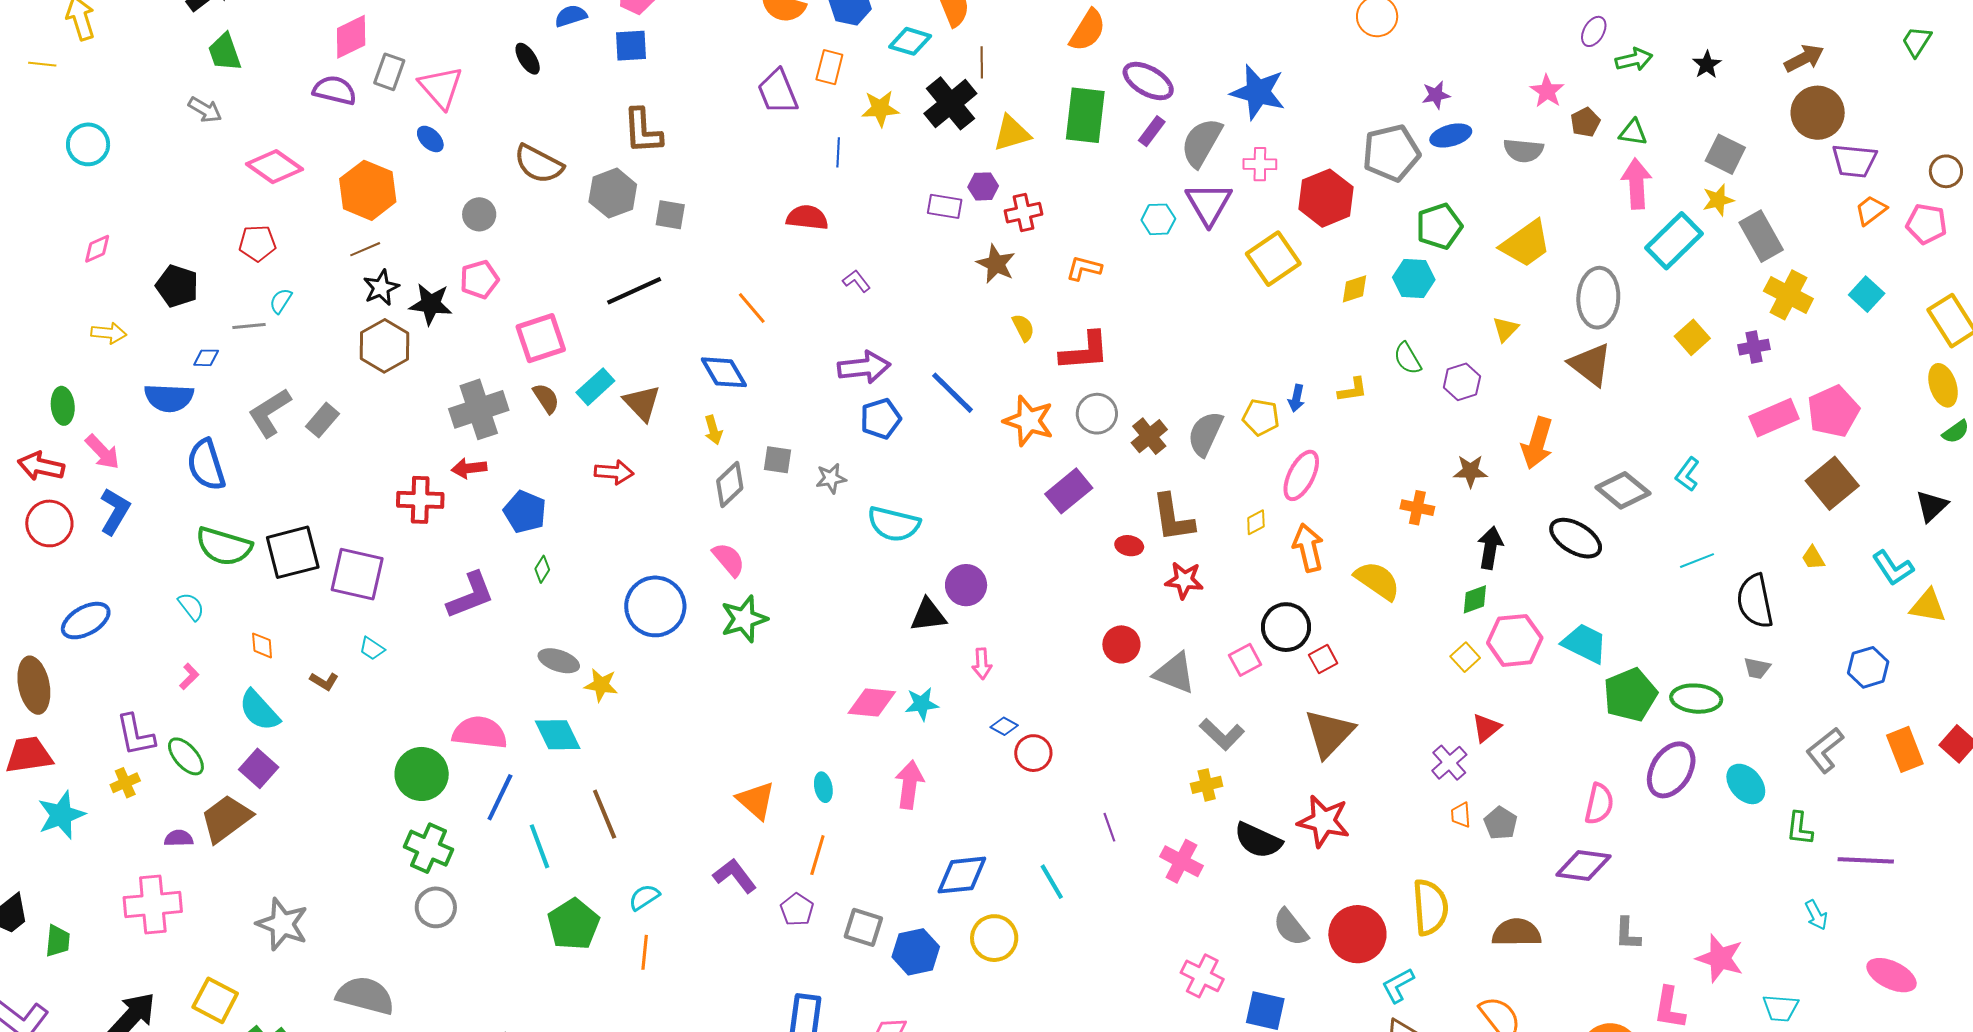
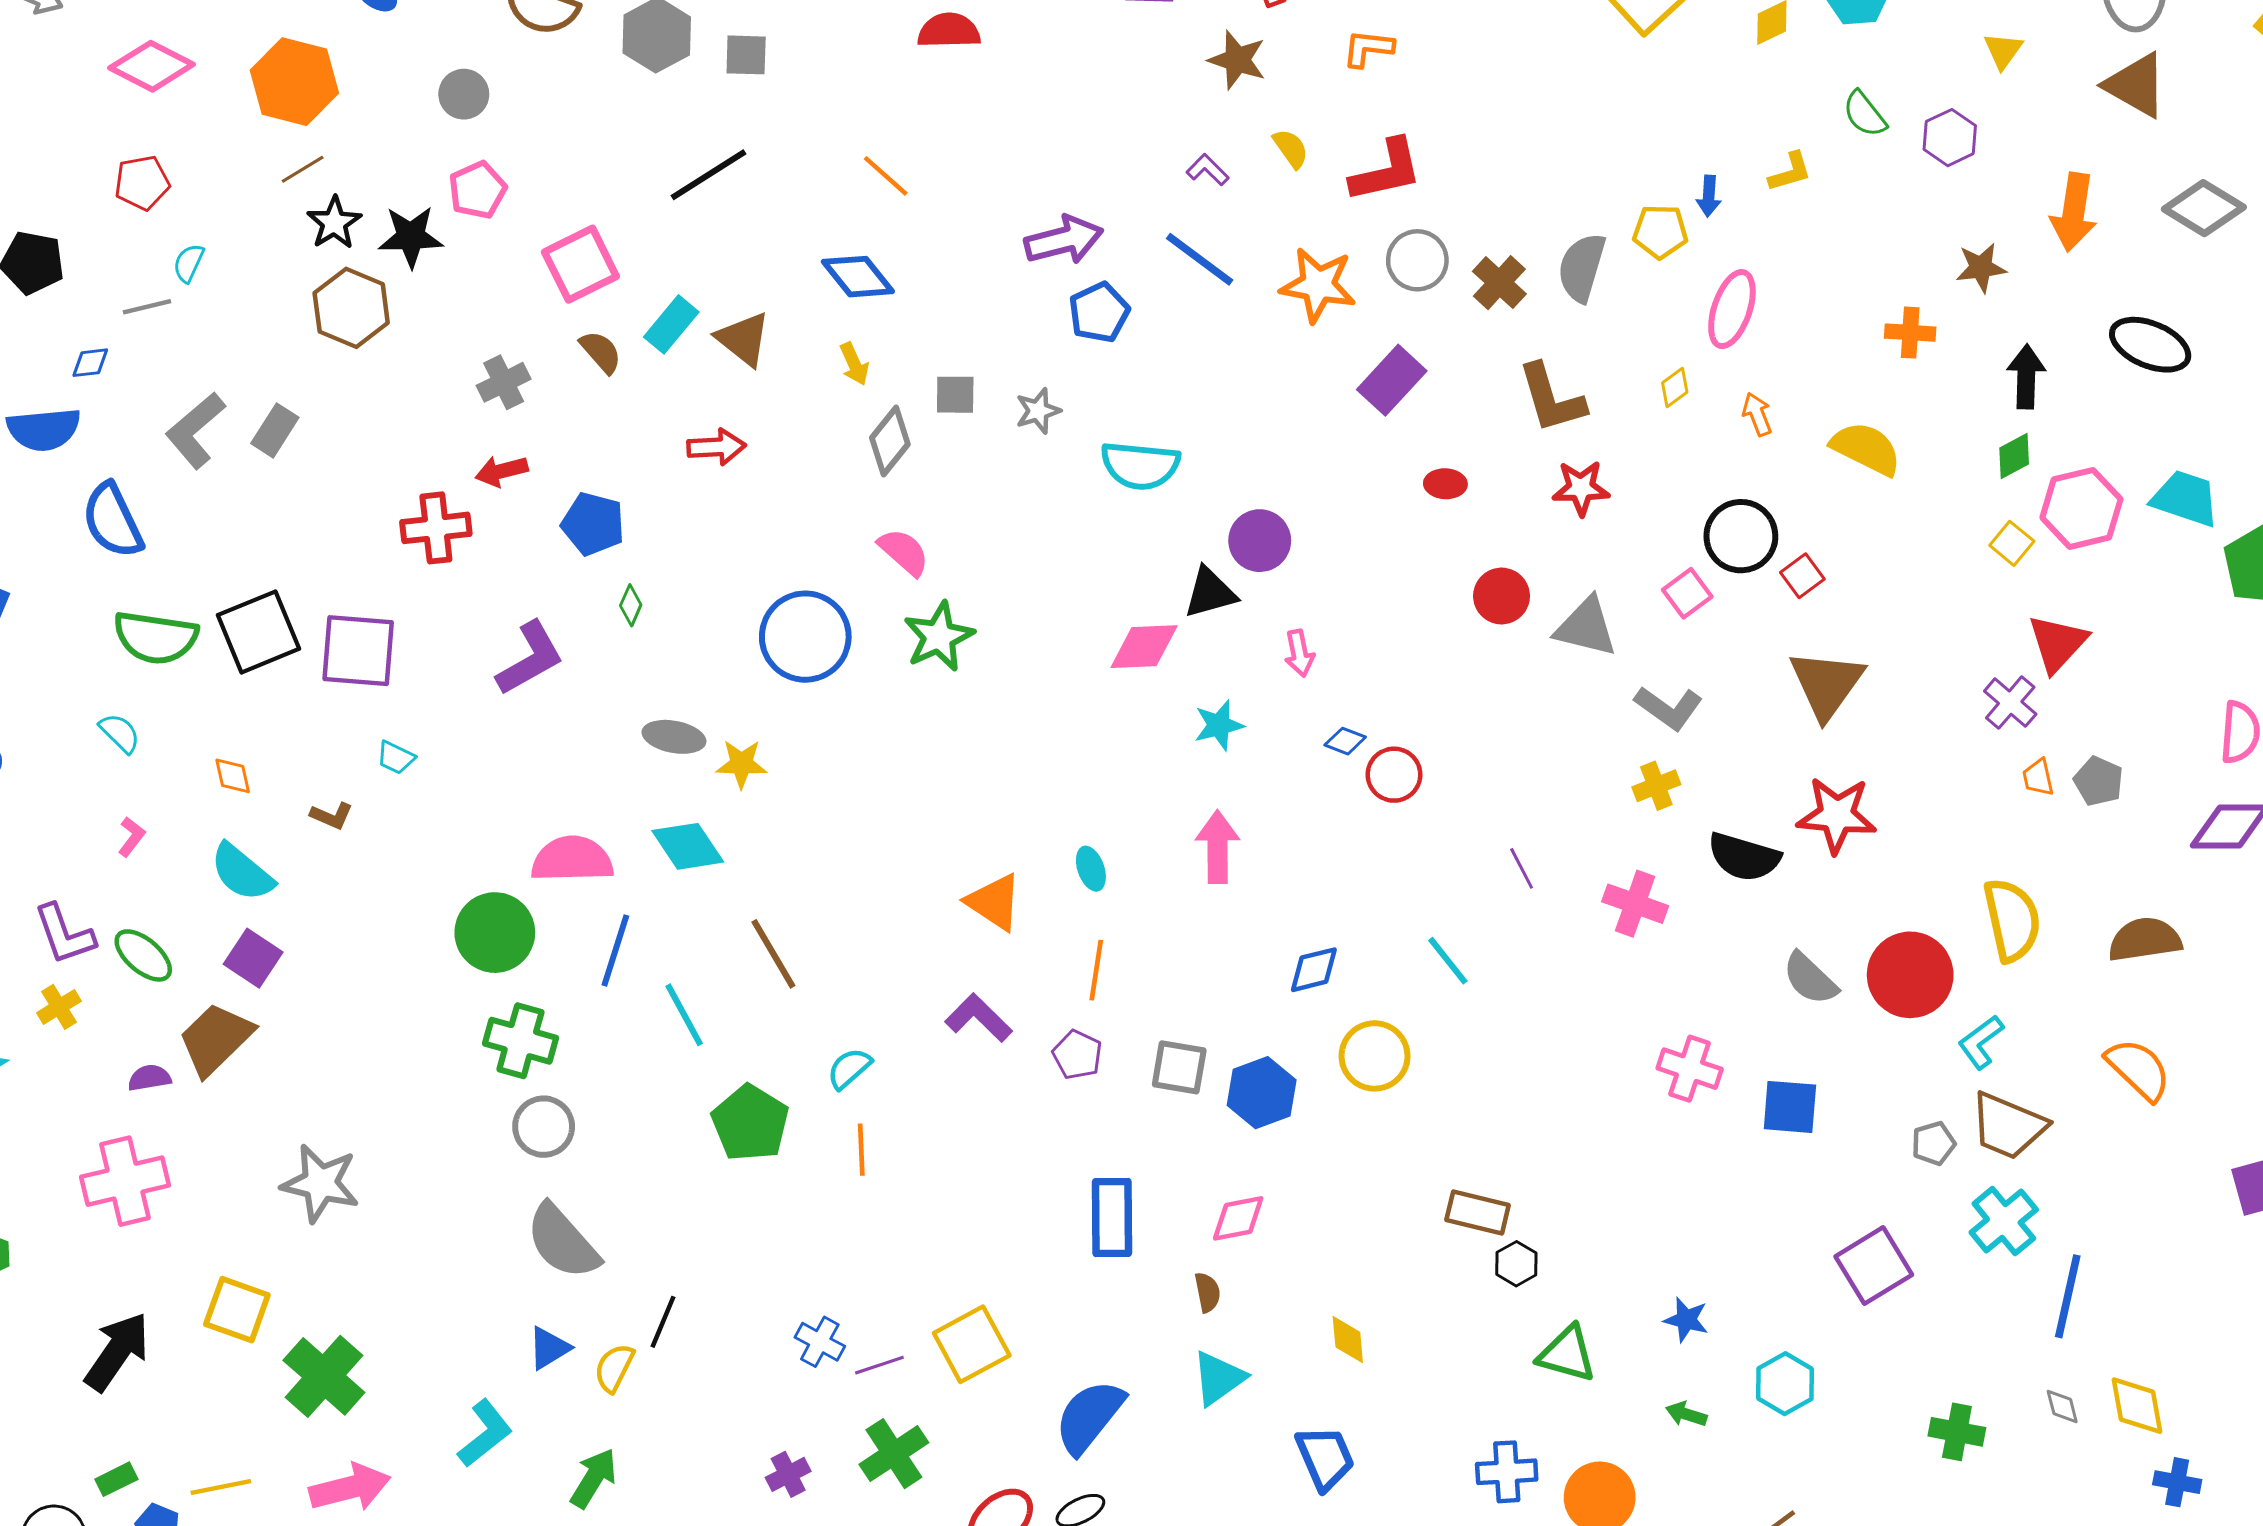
purple L-shape: (856, 281) -> (1208, 170), moved
gray cross: (479, 409) -> (504, 382), size x0.6
gray diamond: (1623, 490) -> (2204, 208), moved
red ellipse: (1129, 546) -> (1445, 484), moved
orange arrow: (1308, 548) -> (1757, 414), size x0.6
pink diamond: (872, 703) -> (1144, 647), moved
red triangle: (1486, 728) -> (2058, 643), size x1.4
blue diamond: (962, 875) -> (1314, 970), size x0.7
gray semicircle: (365, 996) -> (562, 1242), moved, turned -138

